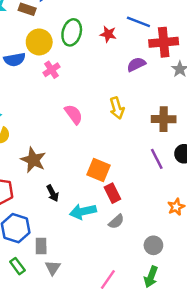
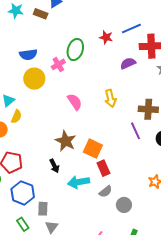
blue line: (138, 22) -> (131, 28), turned -48
green ellipse: (72, 32) -> (75, 50), moved
yellow circle: (39, 42) -> (34, 79), moved
purple line: (157, 159) -> (135, 131), moved
brown star: (33, 160) -> (66, 141), moved
gray circle: (153, 245) -> (124, 205), moved

